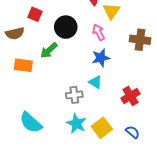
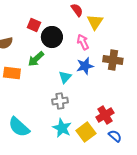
red square: (35, 14) -> (34, 25), moved
brown cross: (140, 40) -> (113, 60), moved
cyan triangle: (95, 82) -> (65, 77), moved, turned 40
red cross: (130, 96) -> (105, 115), moved

